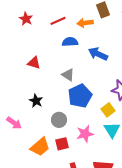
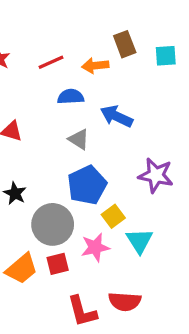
gray triangle: (68, 75) -> (79, 139), moved
yellow square: (108, 110) -> (113, 216), moved
gray circle: (59, 120) -> (53, 224), size x1.6

